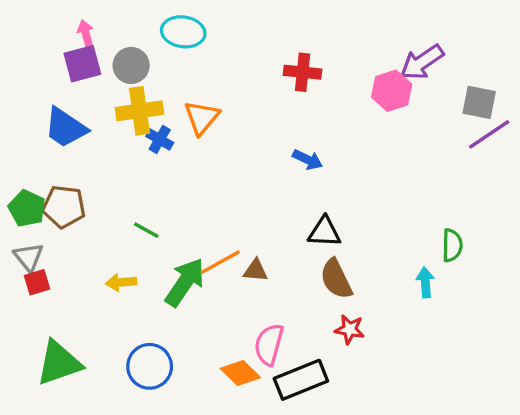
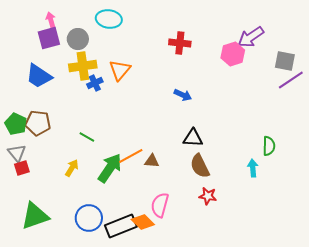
blue cross: (160, 139) -> (95, 83), turned 35
yellow arrow: (121, 282) -> (72, 168), turned 126
black rectangle: (301, 380) -> (121, 226), moved

